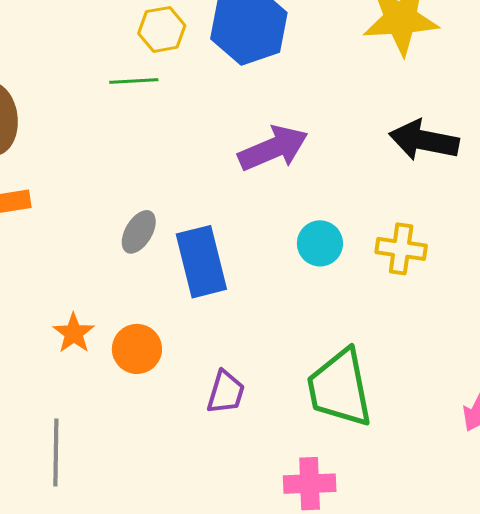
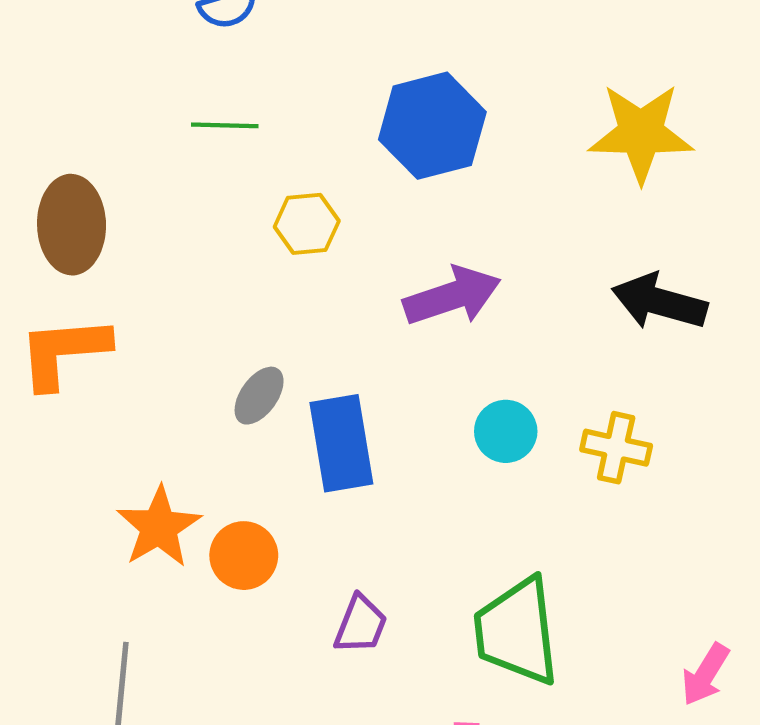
yellow hexagon: (162, 29) -> (307, 224), moved
green line: (134, 81) -> (225, 125), moved
orange star: (74, 333) -> (159, 527), size x1.5

